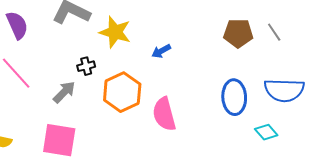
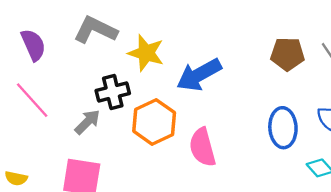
blue arrow: (161, 51) -> (199, 75), size x2.0
black cross: (86, 66) -> (113, 92), size x1.6

